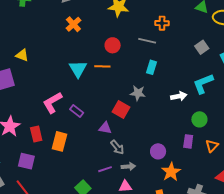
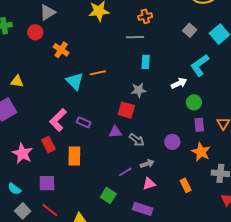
orange cross: (73, 24) -> (61, 50), moved
red circle: (113, 45) -> (35, 32), moved
green circle: (199, 119) -> (194, 102), moved
red rectangle: (36, 134) -> (48, 145), moved
gray arrow: (117, 147) -> (137, 140), moved
orange star: (171, 172) -> (201, 152), moved

